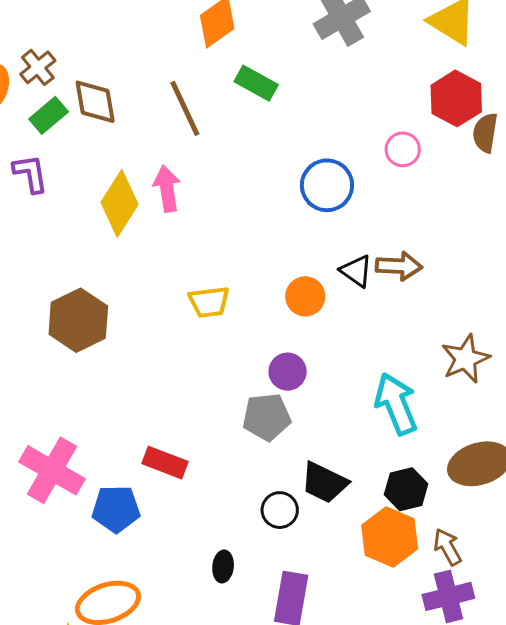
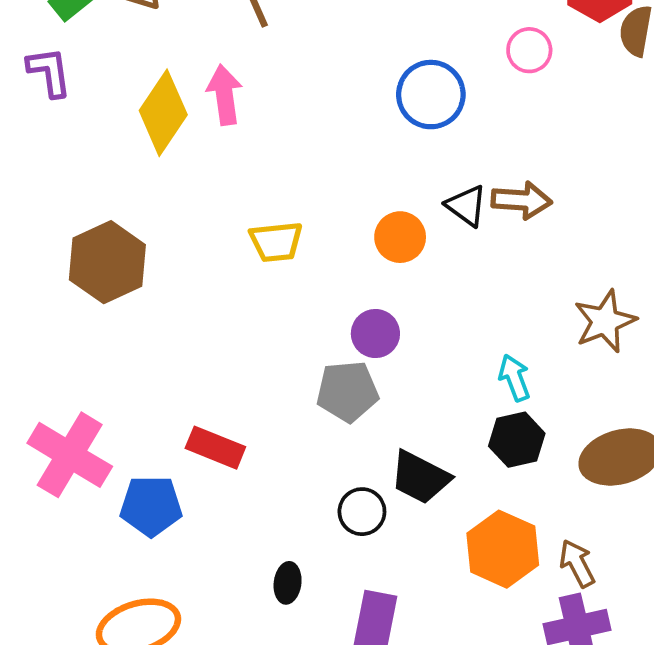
cyan arrow: (396, 404) -> (514, 378), size x0.6
black hexagon: (406, 489) -> (517, 440), moved

